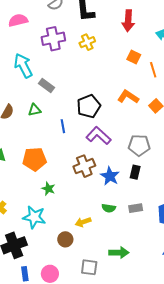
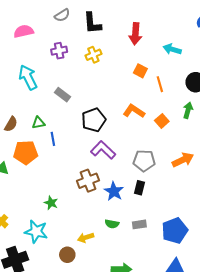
purple cross: (53, 39) -> (59, 51), size x0.7
gray rectangle: (46, 85) -> (63, 95), moved
blue line: (63, 126) -> (53, 139), moved
orange pentagon: (35, 159) -> (26, 153), moved

